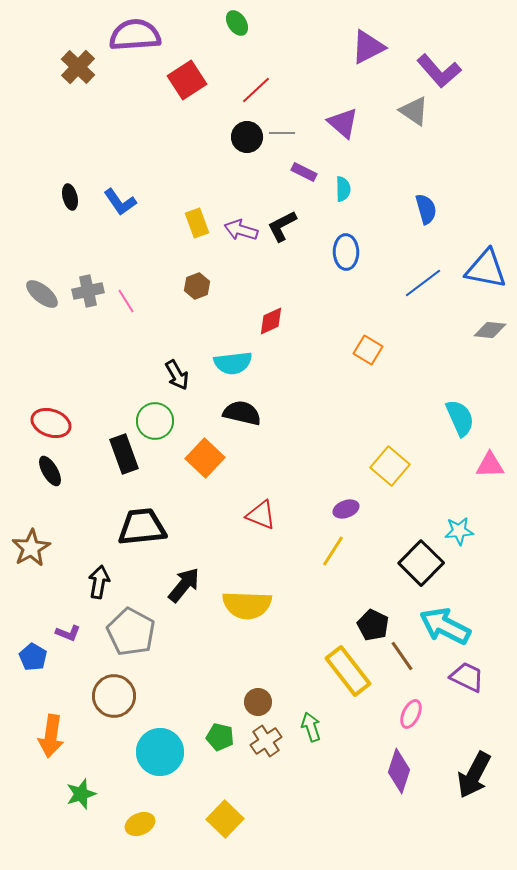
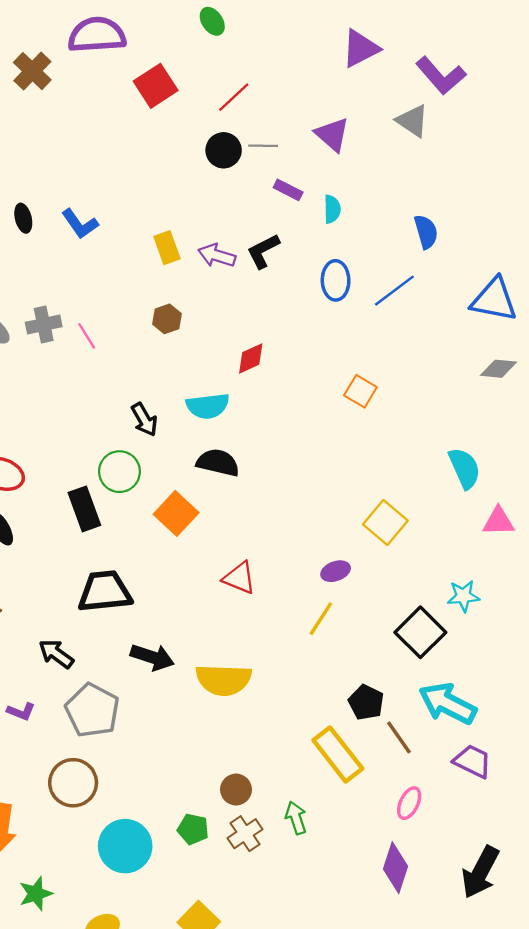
blue line: (423, 283) -> (394, 291), moved
black arrow: (99, 582) -> (56, 654), turned -64
black arrow: (184, 585) -> (152, 657), turned 69

